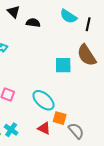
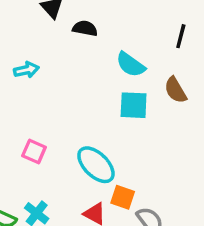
cyan semicircle: (68, 16) -> (131, 65), moved
brown semicircle: (87, 55) -> (175, 90), size x0.7

